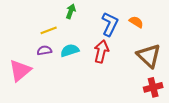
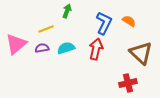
pink triangle: (20, 71) -> (16, 44), moved
red cross: (153, 87) -> (128, 83), moved

